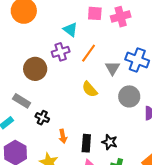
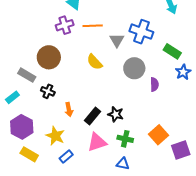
orange line: (89, 53) -> (93, 26), turned 54
brown circle: (35, 69) -> (49, 57), moved
black rectangle: (86, 143) -> (92, 116), turned 36

